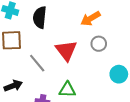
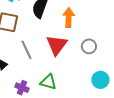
orange arrow: (91, 19) -> (69, 18), moved, turned 108

